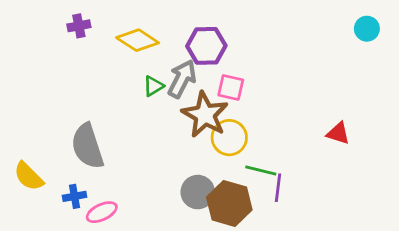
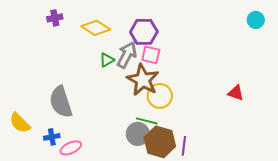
pink square: (231, 87) -> (151, 55), moved
green line: (261, 171) -> (147, 121), moved
purple line: (278, 188) -> (184, 146), moved

